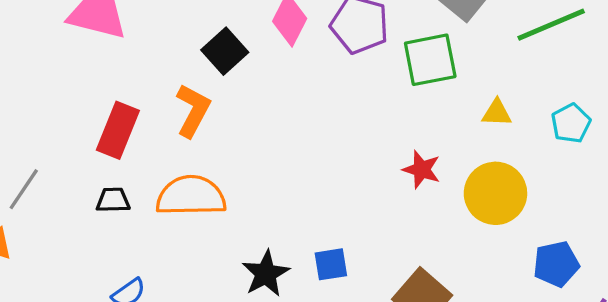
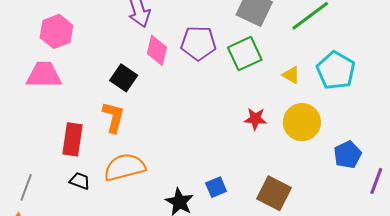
yellow triangle: (497, 113) -> (291, 75), turned 42
cyan pentagon: (571, 123) -> (336, 70), size x1.6
black trapezoid: (113, 200) -> (80, 181), turned 35

